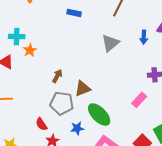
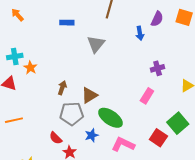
gray triangle: (110, 43) -> (96, 44), moved

